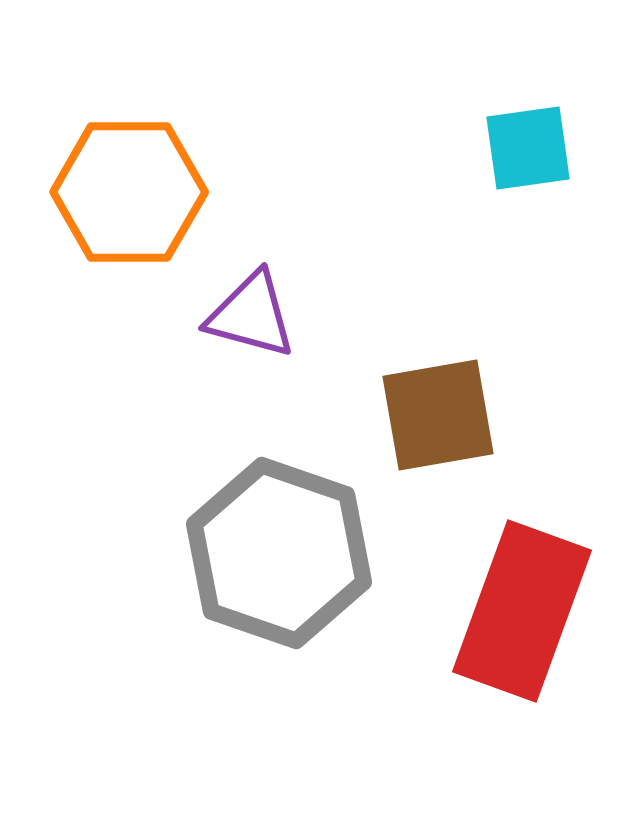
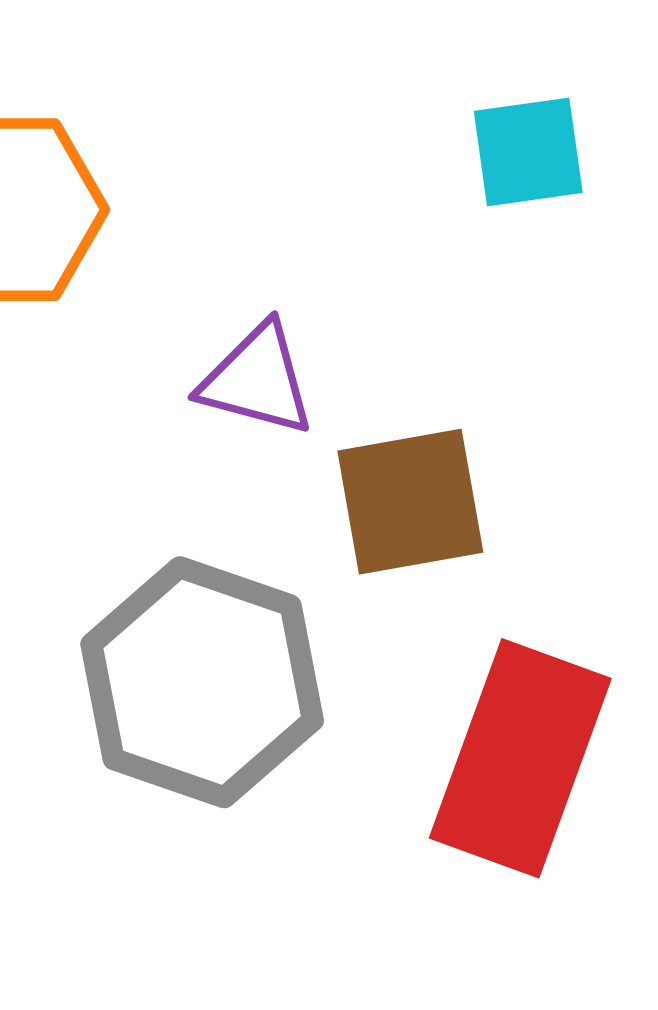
purple triangle: (251, 315) -> (257, 380), moved

